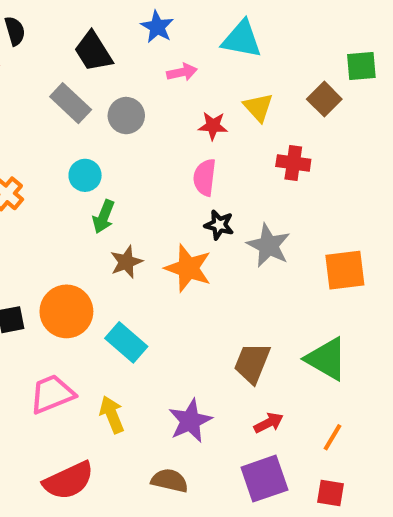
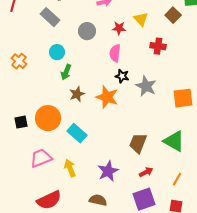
gray circle: (126, 116) -> (87, 31), moved

